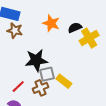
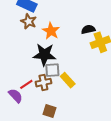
orange star: (51, 23) -> (51, 31), moved
red line: (18, 86) -> (26, 84), moved

